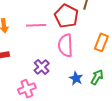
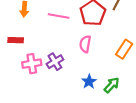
pink semicircle: (65, 45) -> (85, 44), size x0.7
pink cross: (27, 89) -> (32, 64), moved

